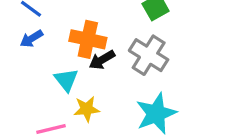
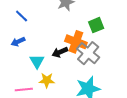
blue arrow: (31, 39) -> (18, 42), moved
orange cross: (88, 39) -> (76, 42), moved

